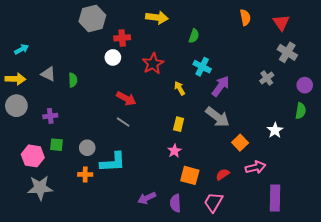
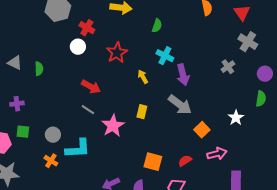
red cross: (122, 38) -> (87, 28), turned 35
purple arrow: (221, 86) -> (183, 75), turned 130
pink star: (174, 151) -> (113, 126), moved, size x1.6
orange cross: (85, 174) -> (51, 161), turned 32

